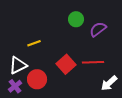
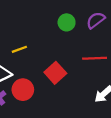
purple semicircle: (98, 29) -> (96, 20), moved
red line: (93, 62) -> (95, 58), moved

